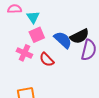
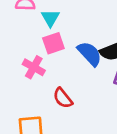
red semicircle: (47, 60) -> (63, 98), moved

